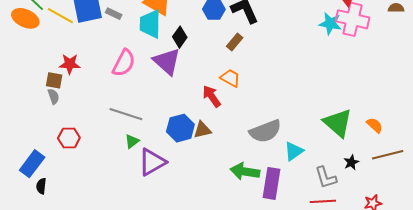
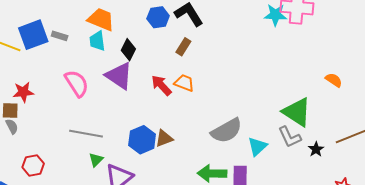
cyan trapezoid: (150, 24) -> (97, 41), size x0.7
pink semicircle: (124, 63) -> (77, 83), turned -52
red arrow: (212, 96) -> (161, 85), moved
orange semicircle: (375, 125) -> (334, 80), moved
gray L-shape: (326, 177) -> (290, 137), moved

